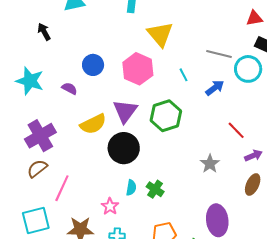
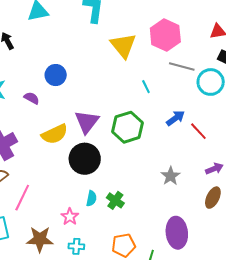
pink hexagon: (138, 69) -> (165, 35), moved
blue arrow: (215, 88) -> (175, 118), moved
red line: (236, 130) -> (198, 131), moved

